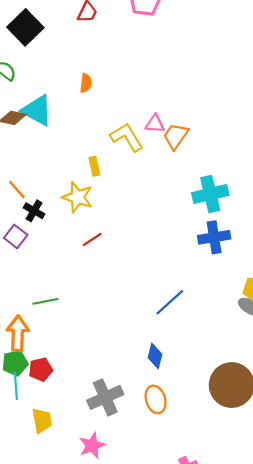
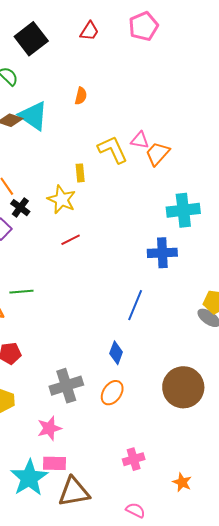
blue cross: (214, 237) -> (162, 253), moved
blue line: (170, 302) -> (135, 305), turned -32
orange ellipse: (156, 399) -> (112, 393), turned 45

